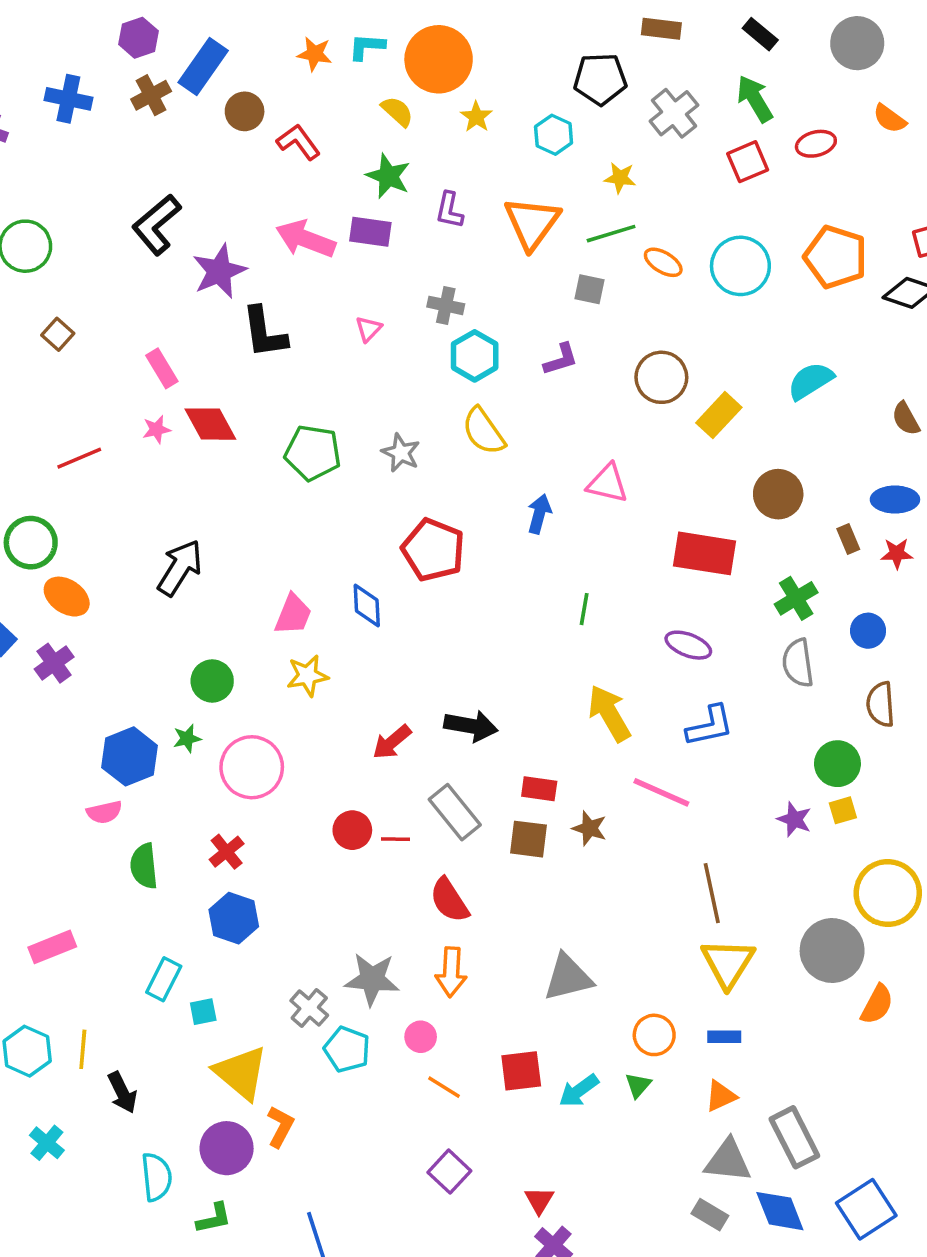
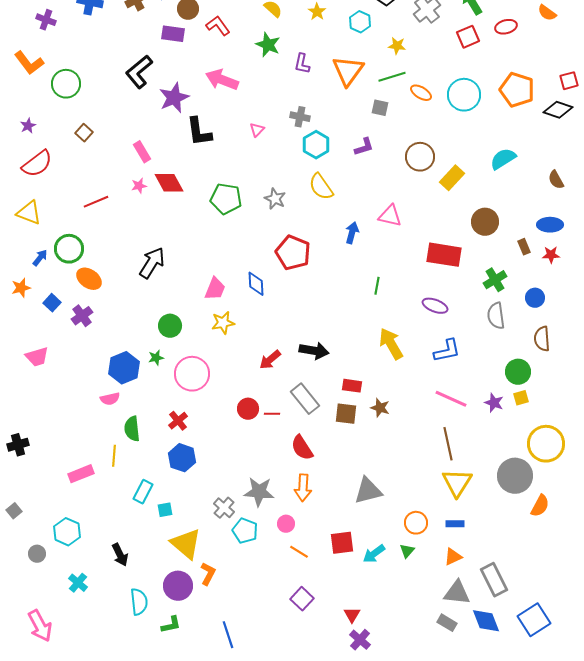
purple rectangle: (370, 232) -> (173, 34), moved
pink line: (661, 792) -> (451, 399), moved
yellow line: (83, 1049) -> (114, 456), moved

